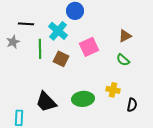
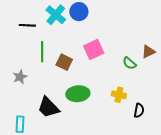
cyan cross: (58, 31) -> (56, 15), moved
brown triangle: (125, 36) -> (148, 52), moved
gray star: (13, 42) -> (20, 77), moved
green ellipse: (83, 99) -> (78, 94), moved

